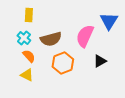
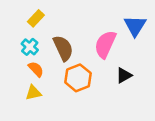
yellow rectangle: (29, 15) -> (36, 18), turned 40
brown semicircle: (51, 39) -> (63, 48), turned -100
yellow triangle: (27, 75) -> (33, 93), turned -40

